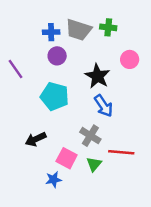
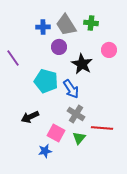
gray trapezoid: (78, 30) -> (66, 25), turned 40
purple circle: (57, 56) -> (59, 47), moved
blue arrow: (103, 106) -> (71, 89), moved

